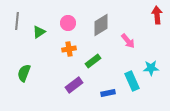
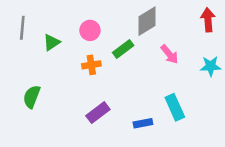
gray diamond: (101, 25) -> (147, 21), moved
green rectangle: (93, 61) -> (123, 49), moved
cyan star: (151, 68) -> (211, 66), moved

